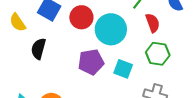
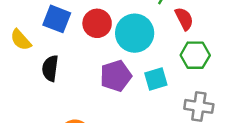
cyan square: (123, 69) -> (156, 79), turned -30

